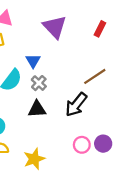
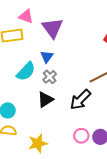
purple triangle: (55, 27) -> (52, 28), moved
black triangle: (37, 109) -> (45, 100), turned -36

